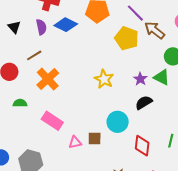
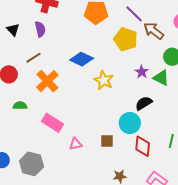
blue diamond: (66, 25) -> (82, 59), moved
purple star: (140, 79) -> (142, 72), moved
cyan circle: (118, 122) -> (130, 123), moved
brown square: (95, 138) -> (107, 141), moved

